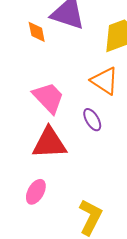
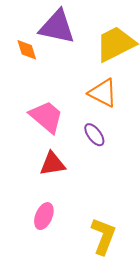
red triangle: (49, 143) -> (52, 164), size x0.7

